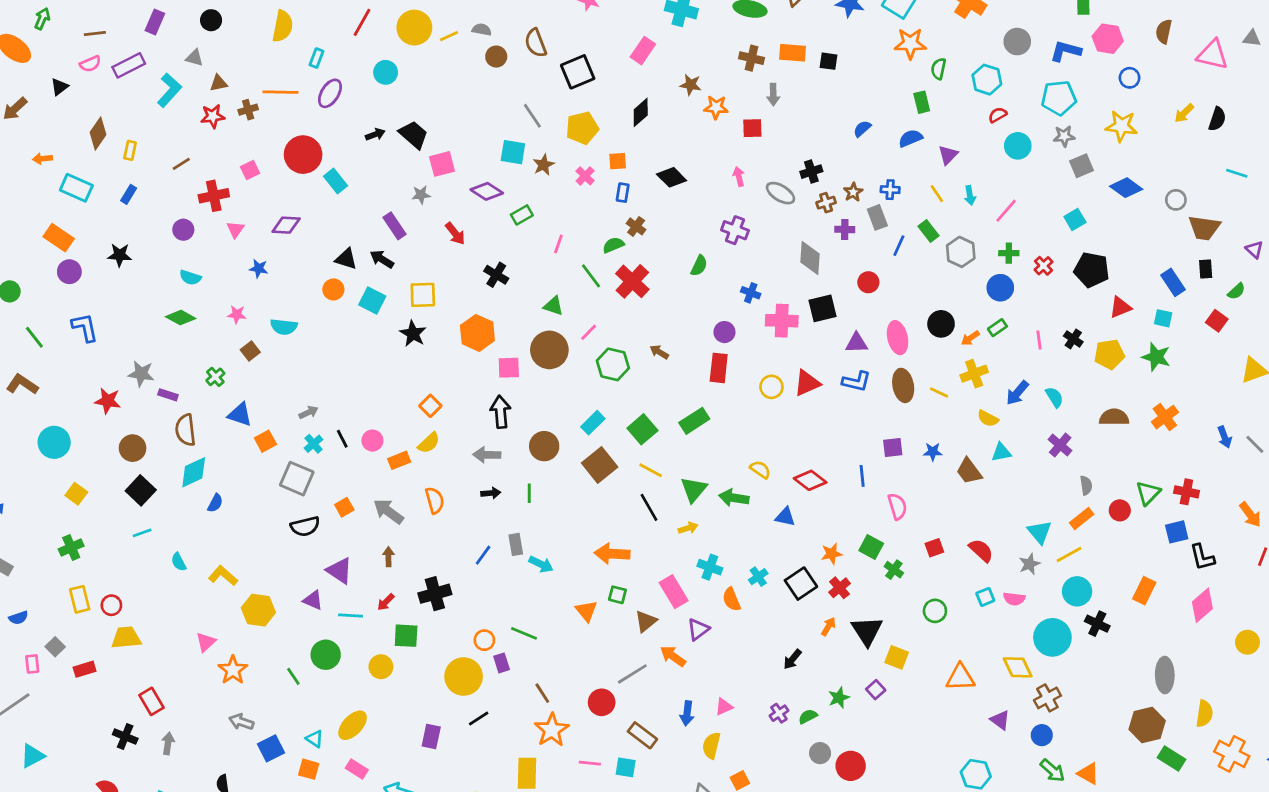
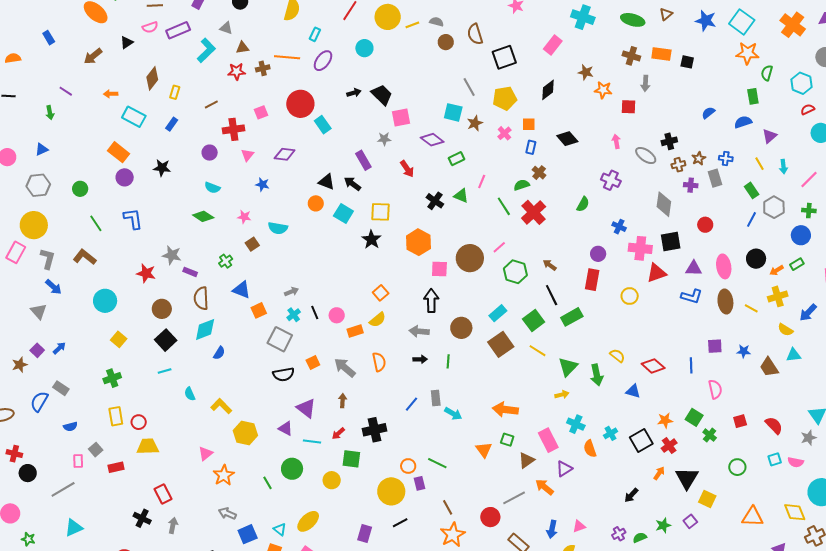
blue line: (899, 246) -> (751, 219), moved
green triangle: (553, 306) -> (461, 196), moved
red triangle: (807, 383) -> (656, 273), moved
green arrow: (734, 498) -> (597, 375), turned -115
black line: (649, 507) -> (552, 295), moved

